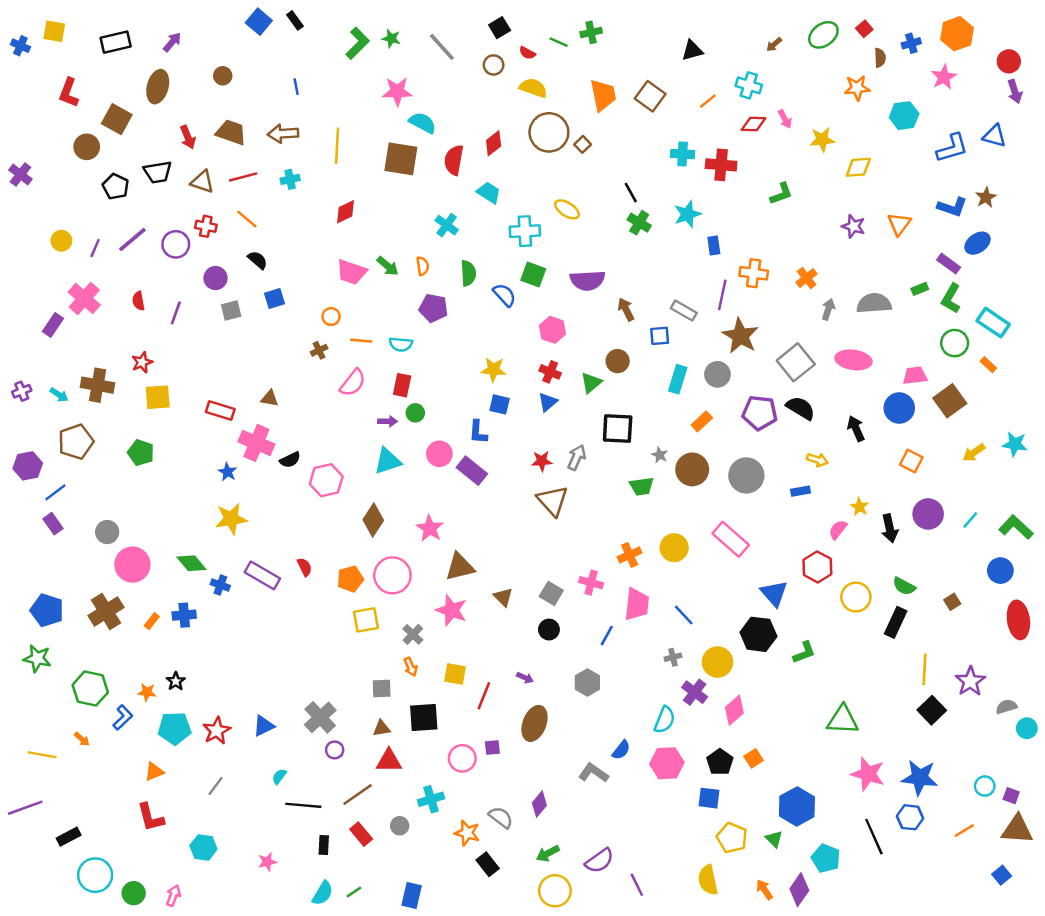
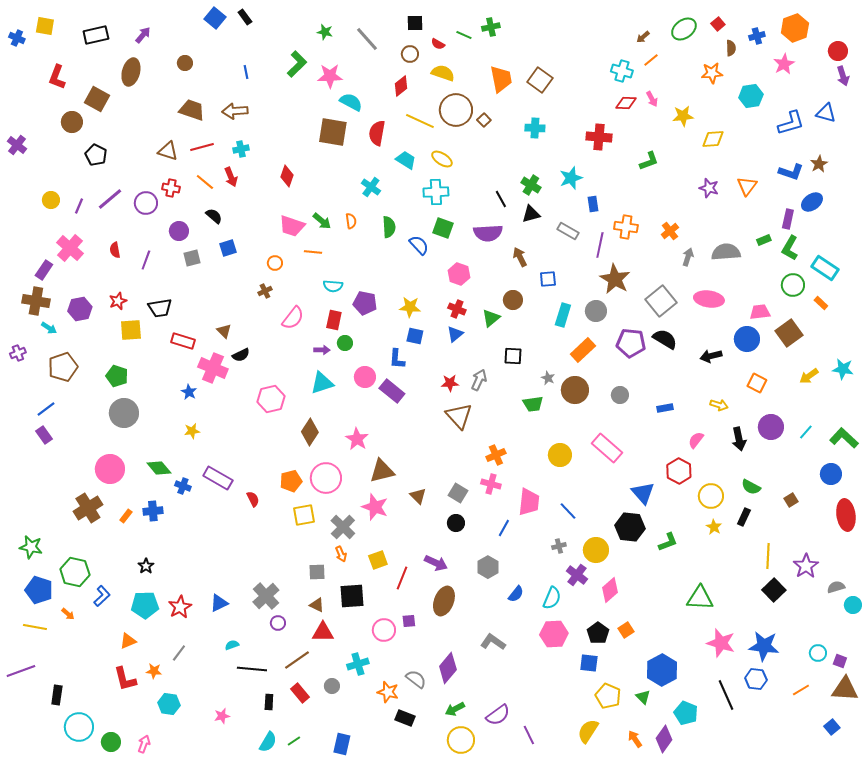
black square: (500, 28) -> (415, 23), turned 30
green L-shape: (358, 43) -> (297, 64), moved
black triangle: (692, 51) -> (531, 214), moved
orange line: (708, 101) -> (651, 60), moved
red arrow: (188, 137) -> (231, 177), moved
red diamond: (494, 143) -> (401, 86), moved
yellow line: (337, 146) -> (420, 121), moved, turned -68
cyan cross: (683, 154) -> (535, 128), moved
black trapezoid: (158, 172) -> (160, 308), moved
black line: (631, 193) -> (501, 199), moved
yellow ellipse: (567, 209) -> (442, 159), moved
red diamond: (345, 212) -> (287, 176), turned -45
purple rectangle: (949, 264) -> (788, 219), turned 66
purple pentagon: (433, 308) -> (365, 303), moved
gray rectangle: (684, 311) -> (568, 231), moved
orange line: (361, 341) -> (313, 252), moved
brown cross: (98, 385) -> (36, 301), moved
purple cross: (22, 391) -> (18, 353), moved
brown triangle: (270, 398) -> (224, 331), turned 35
orange rectangle: (702, 421) -> (583, 350), size x1.4
black square: (618, 429) -> (513, 356), size x0.7
black arrow: (856, 429) -> (711, 356), turned -80
black semicircle: (290, 460) -> (241, 355), moved
yellow arrow: (817, 460) -> (719, 405), moved
purple hexagon: (28, 466) -> (80, 309), moved
gray circle: (746, 475) -> (620, 395), size x0.6
yellow star: (860, 507) -> (714, 527), moved
yellow star: (231, 519) -> (192, 431), size x0.6
gray circle: (107, 532) -> (124, 413), moved, size x1.5
orange cross: (630, 555) -> (496, 455), moved
red semicircle: (305, 567) -> (253, 499), moved
blue pentagon: (47, 610) -> (39, 590), moved
black rectangle: (896, 622) -> (744, 517), size x0.7
gray cross: (413, 634) -> (343, 527), size x1.4
yellow square: (455, 674) -> (378, 560), turned -30
purple arrow: (525, 678) -> (436, 563), size x1.6
orange star: (147, 692) -> (154, 671), moved
brown triangle: (382, 728) -> (317, 605), turned 35
blue semicircle: (621, 750) -> (516, 594), moved
cyan semicircle: (279, 776) -> (232, 645), turned 32
purple diamond: (539, 804) -> (448, 668), size x1.4
black rectangle: (69, 837) -> (57, 695), turned -54
black rectangle: (488, 864) -> (405, 718), turned -30
yellow semicircle: (708, 880) -> (588, 731), turned 45

